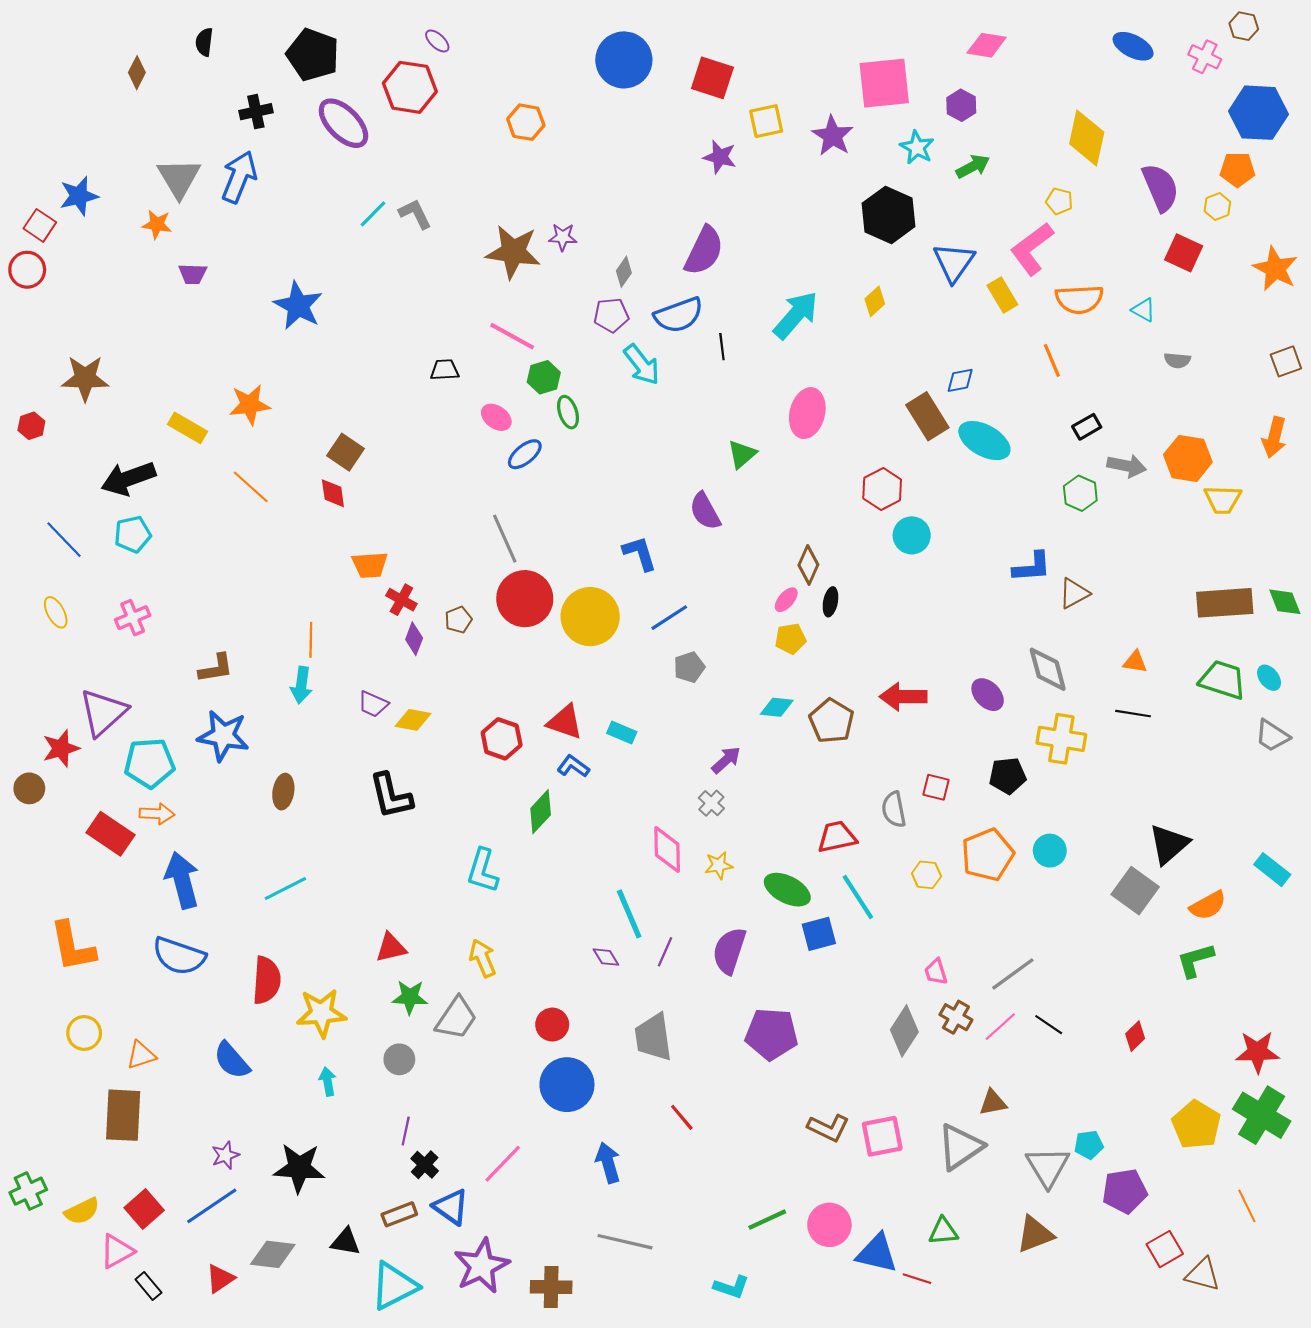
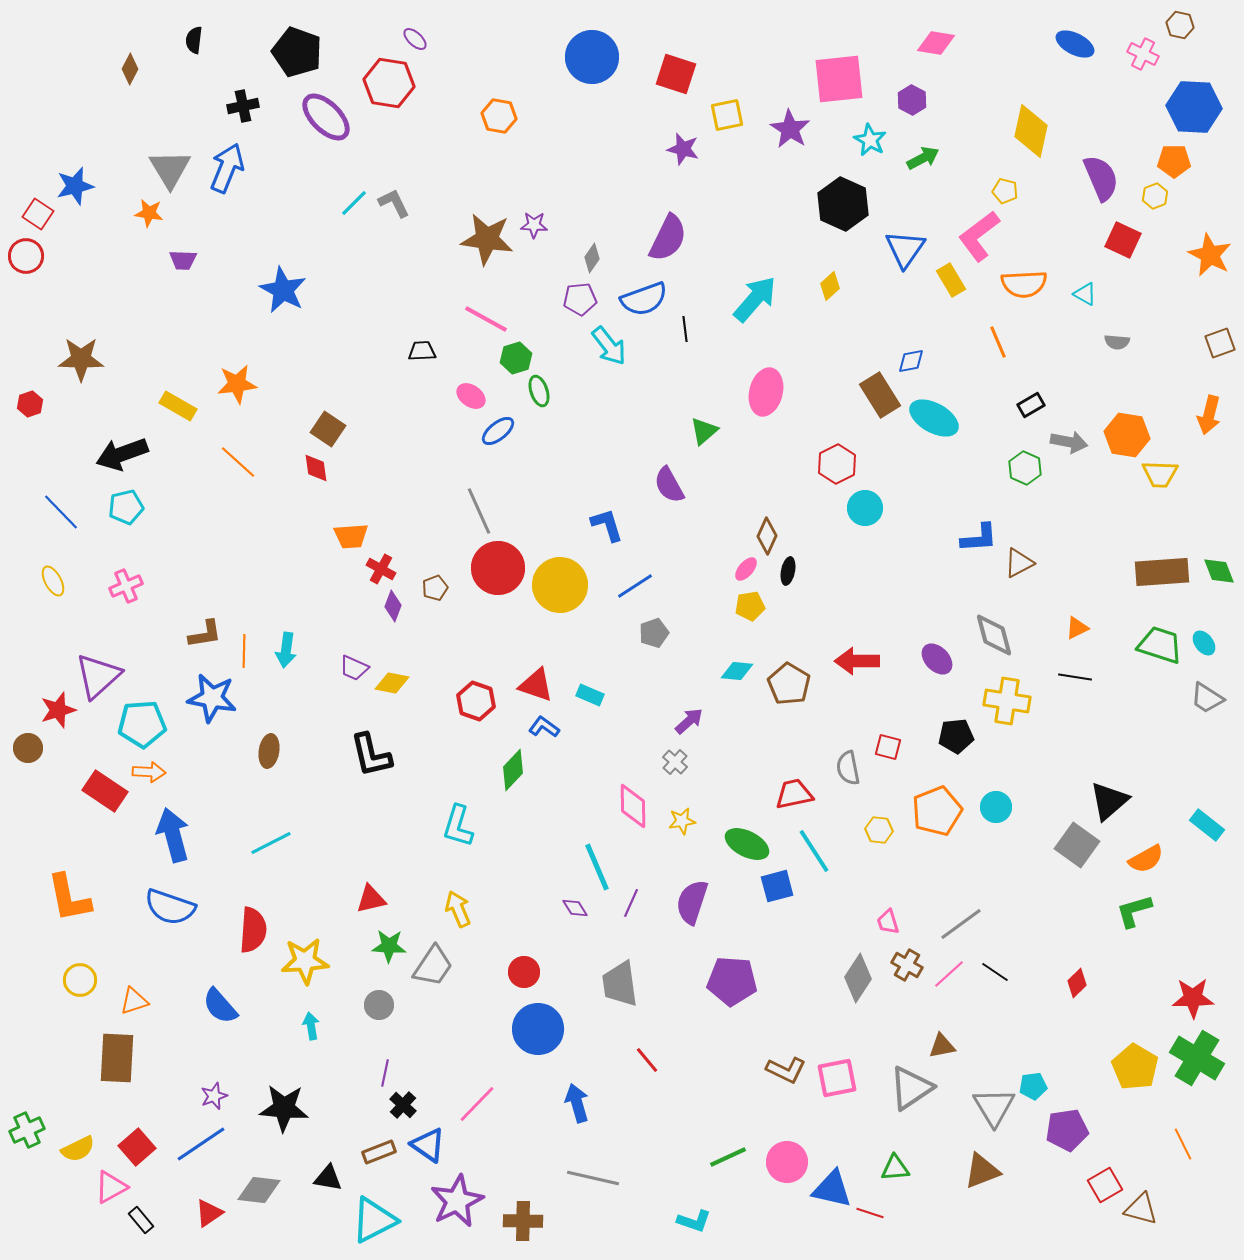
orange line: (311, 640) -> (244, 651), moved
orange triangle: (1135, 662) -> (1077, 628), turned -35

